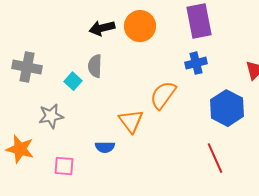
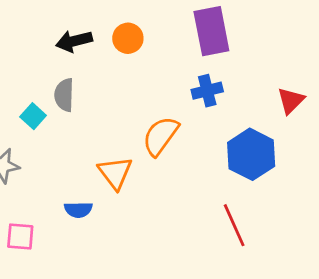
orange circle: (140, 26) -> (128, 38), size x0.7

